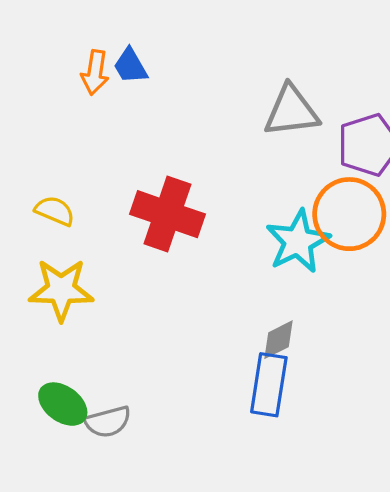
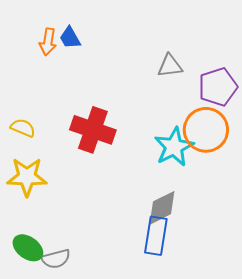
gray triangle: (291, 111) -> (170, 66), size x0.7
gray diamond: (278, 340) -> (162, 208), size x1.4

